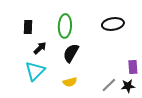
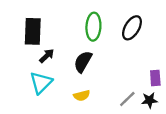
black ellipse: (113, 24) -> (132, 28), turned -50
green ellipse: (65, 26) -> (93, 27), moved
black rectangle: (28, 27) -> (33, 31), size x1.6

